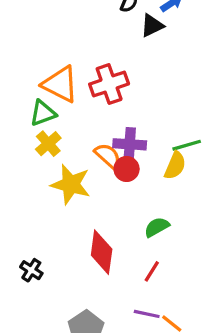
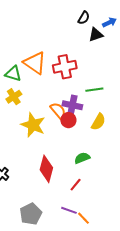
green triangle: (43, 113) -> (13, 74), moved, turned 30
yellow cross: (48, 144) -> (14, 97), moved
green line: (187, 145) -> (94, 90), moved

